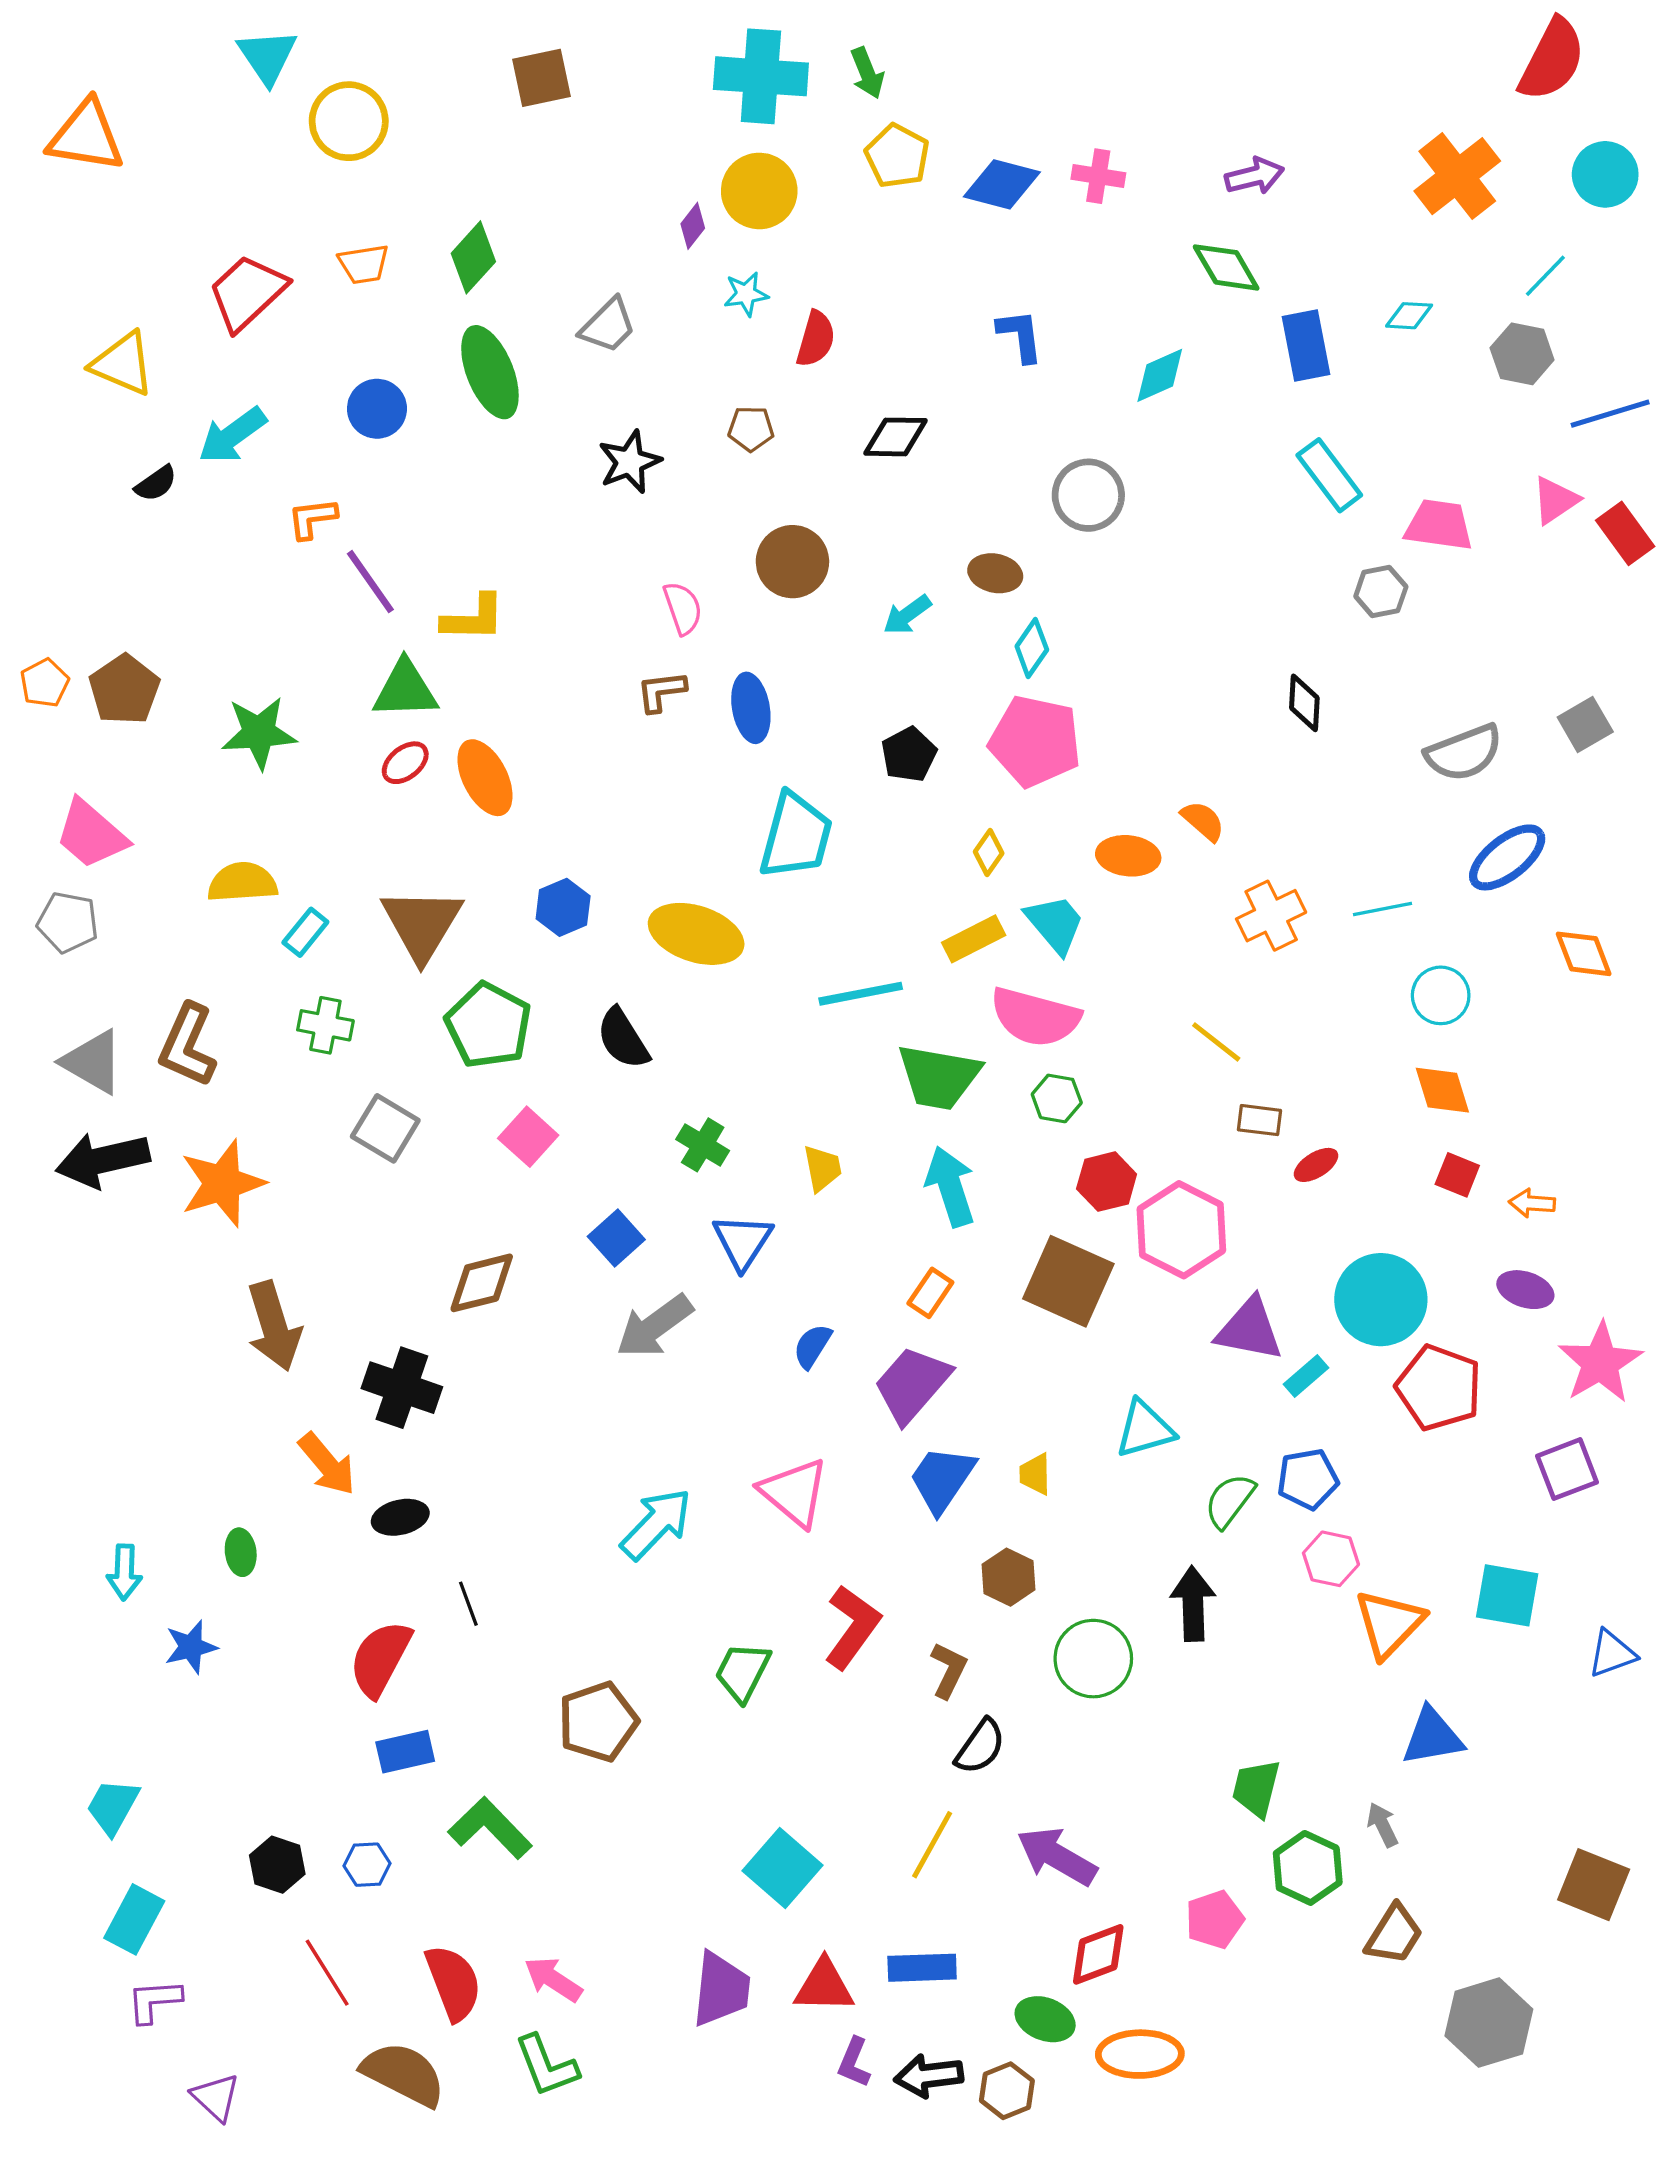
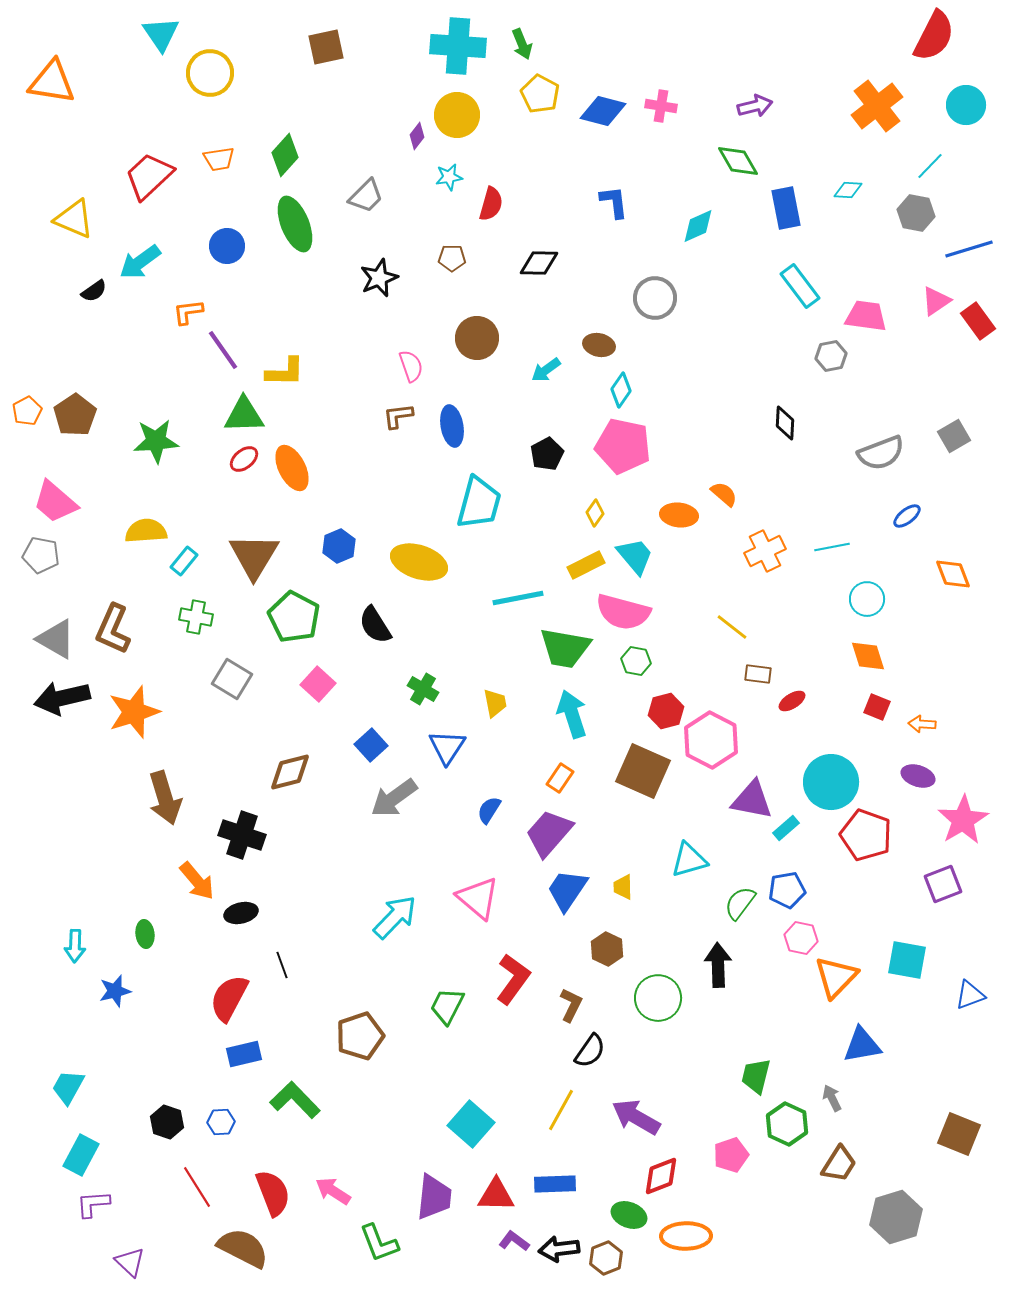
blue ellipse: (1507, 857) -> (907, 516), size x0.6
purple L-shape: (854, 2062) -> (514, 1241), turned 104
green L-shape: (546, 2066) -> (379, 1243), moved

